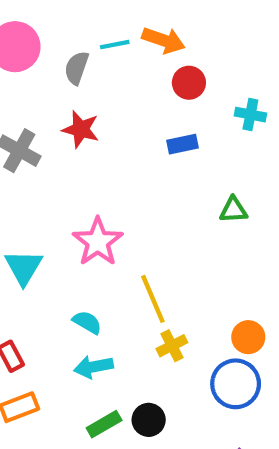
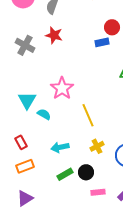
red circle: (189, 83) -> (112, 27), moved
cyan semicircle: (87, 322) -> (44, 114), moved
yellow cross: (172, 346) -> (97, 146), moved

